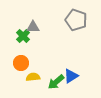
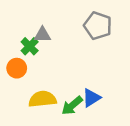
orange circle: (21, 63) -> (17, 68), moved
yellow semicircle: (33, 77) -> (42, 99), size x1.5

